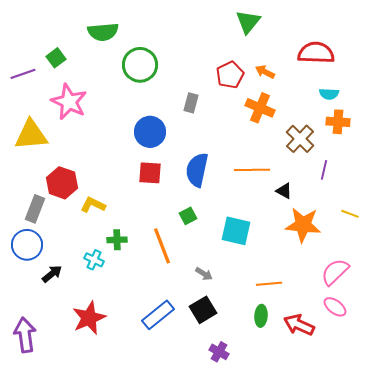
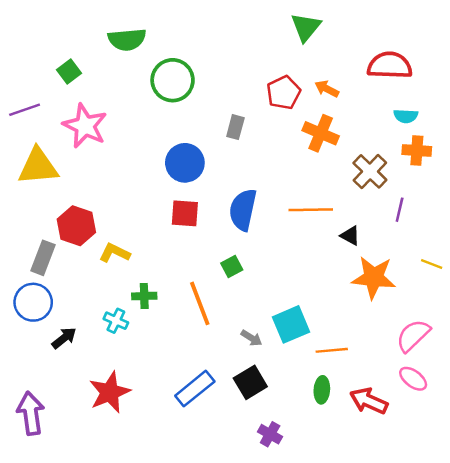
purple line: (23, 74) -> (25, 110), moved
cyan square: (236, 231) -> (291, 324), moved, turned -36

